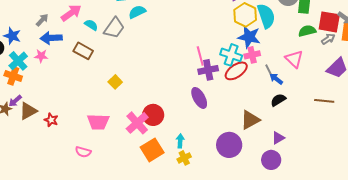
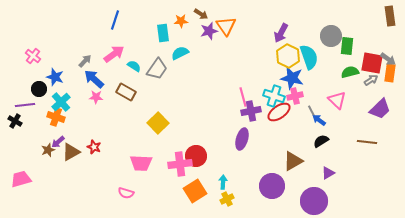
blue arrow: (51, 38) -> (94, 79), turned 45
pink star: (41, 56) -> (96, 97), moved
yellow square: (115, 82) -> (158, 123), size x1.5
purple ellipse: (199, 98) -> (242, 139), turned 45
red star: (51, 120) -> (94, 147), moved
pink cross: (137, 123) -> (180, 164), turned 35
purple triangle: (278, 138) -> (328, 173), moved
purple circle: (271, 160) -> (314, 201), size x1.4

